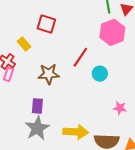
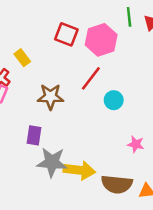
red square: (46, 24) -> (66, 34), moved
pink hexagon: (112, 32) -> (101, 40), moved
gray star: (37, 128) -> (52, 162), moved, turned 30

